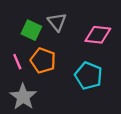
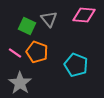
pink diamond: (98, 35) -> (84, 15), moved
pink line: (17, 62) -> (15, 53), turned -32

